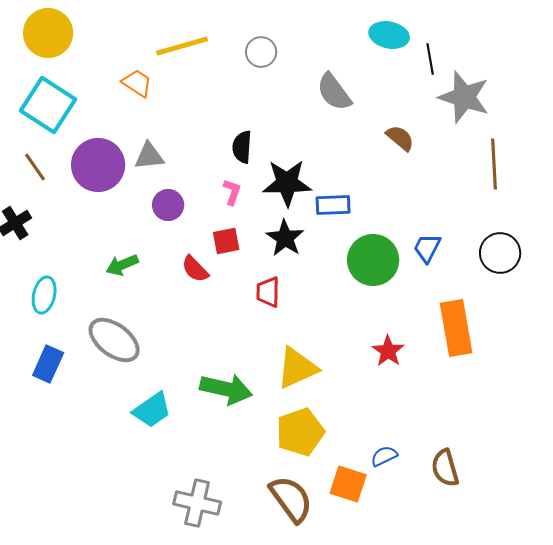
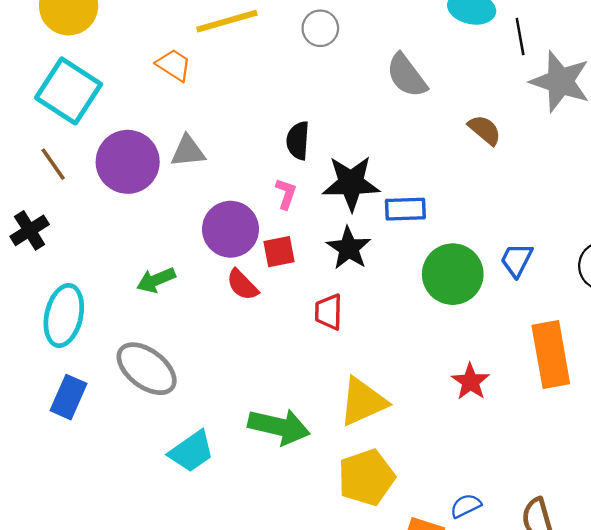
purple circle: (168, 205) -> (230, 229), moved, size x1.5
cyan ellipse: (44, 295) -> (64, 315), size x1.4

